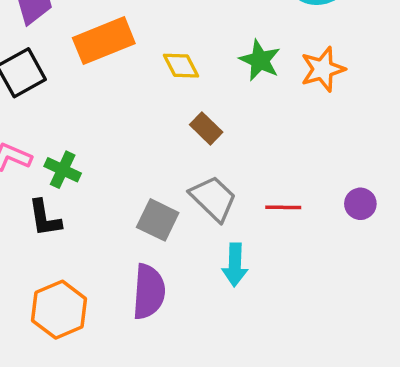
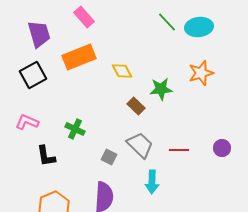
green star: (260, 60) -> (161, 89), moved, turned -30
green cross: (63, 170) -> (75, 129), moved
gray square: (158, 220) -> (109, 157), size x0.7

